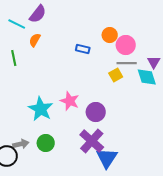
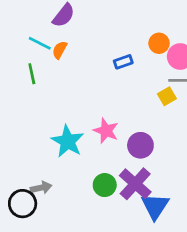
cyan line: (17, 24) -> (40, 43), moved
blue rectangle: (83, 49) -> (123, 62), turned -32
green circle: (46, 143) -> (105, 185), moved

